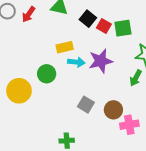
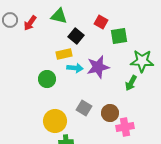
black square: (88, 19) -> (76, 36), moved
red square: (104, 26) -> (101, 22), moved
yellow circle: (19, 91) -> (55, 121), moved

